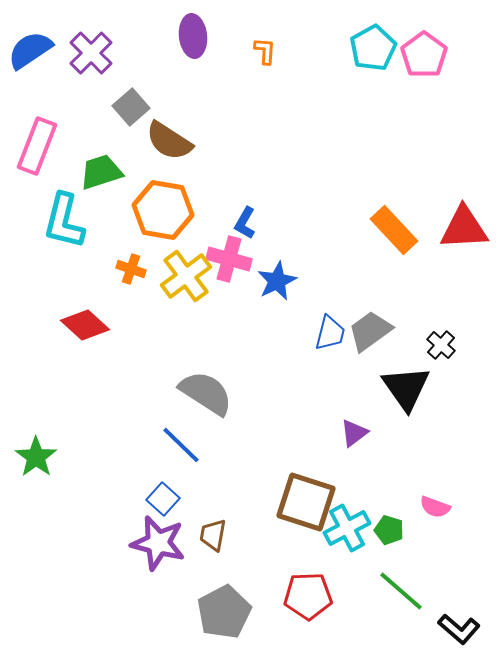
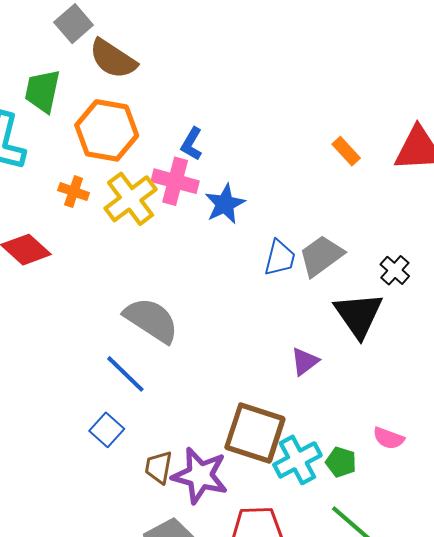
green trapezoid: (101, 172) -> (42, 91), turned -60
orange rectangle: (394, 230) -> (346, 151), size x0.6
purple star: (158, 543) -> (200, 476), moved

